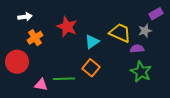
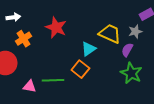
cyan triangle: (92, 42) -> (89, 49), moved
purple semicircle: (137, 49) -> (127, 50), turned -56

